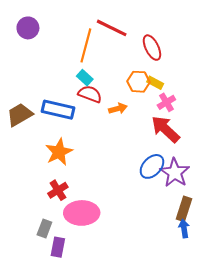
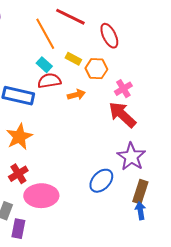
orange line: (86, 45) -> (45, 34), turned -44
yellow rectangle: (155, 83) -> (73, 59), moved
red semicircle: (90, 94) -> (49, 81), turned -30
blue ellipse: (152, 166) -> (101, 181), moved

